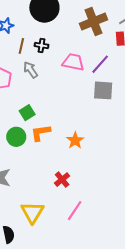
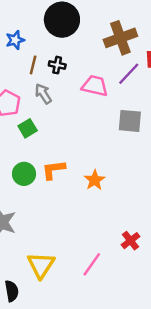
purple line: (100, 64) -> (129, 74), moved
green square: (27, 113) -> (28, 128), moved
red cross: (62, 180) -> (131, 241), moved

